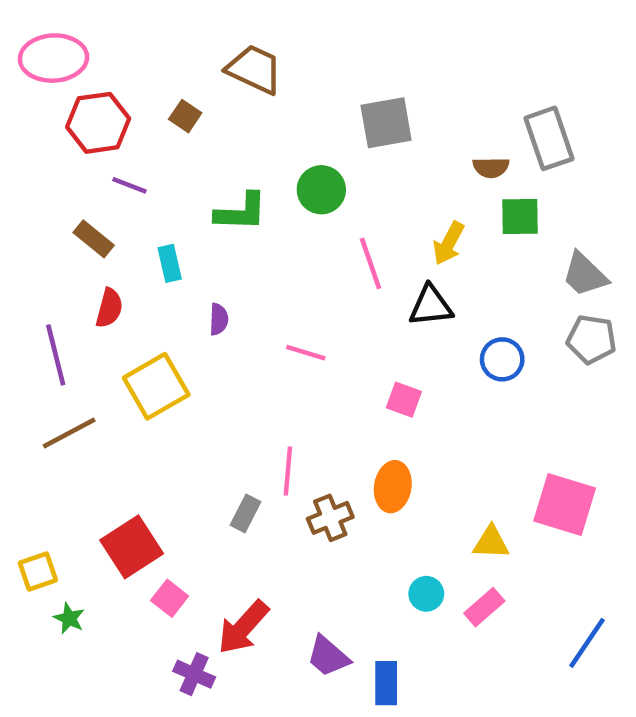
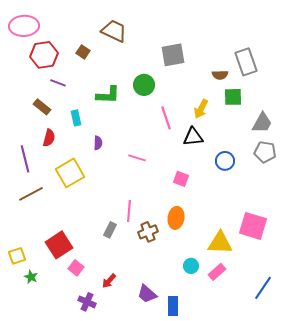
gray trapezoid: (585, 275) -> (262, 123), turned -105
yellow triangle: (491, 542) -> (220, 243), size x1.5
red arrow: (243, 627) -> (109, 281), size x0.6

